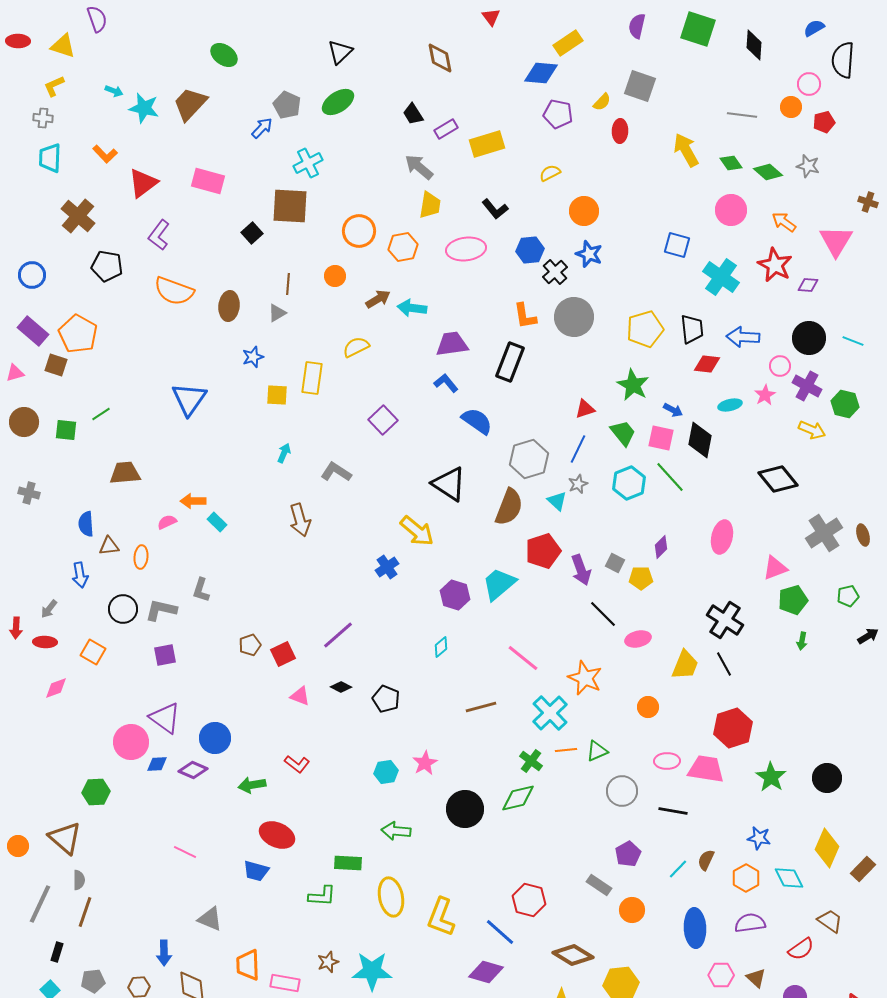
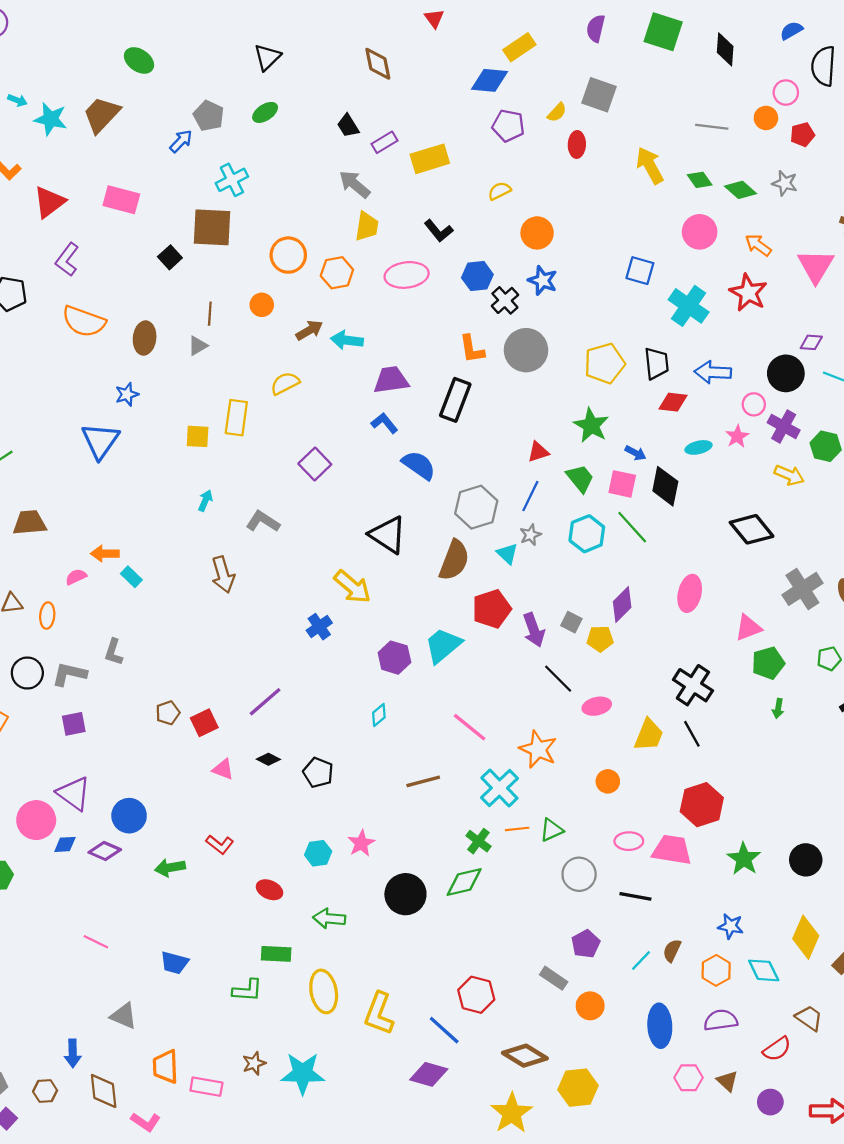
green ellipse: (338, 102) -> (265, 112), size x0.7
purple diamond: (808, 285) -> (811, 342), moved
blue star: (253, 357) -> (127, 394), moved
purple diamond: (661, 547) -> (622, 604), size x1.4
red ellipse: (277, 835) -> (269, 890), moved, size x0.7

